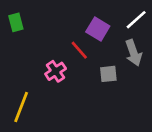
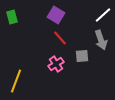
purple square: (98, 29) -> (56, 15), moved
pink cross: (56, 71) -> (56, 64), moved

